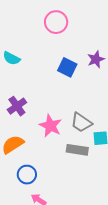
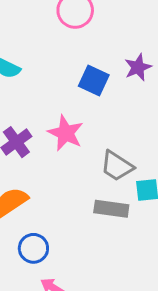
pink star: (50, 126) -> (66, 133), moved

